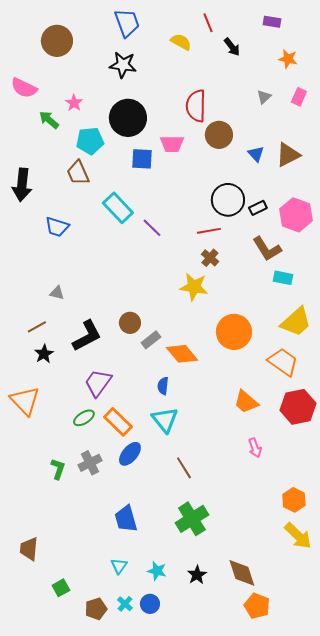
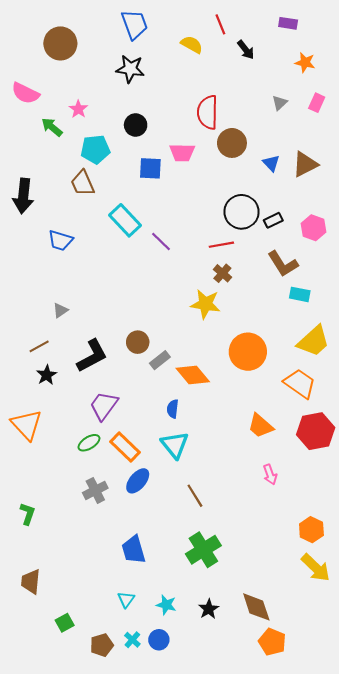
black circle: (128, 118) -> (136, 125), size x0.6
pink hexagon: (296, 215) -> (314, 228), size x0.7
gray triangle: (57, 293) -> (60, 310), turned -49
green L-shape: (58, 469) -> (28, 514), moved

